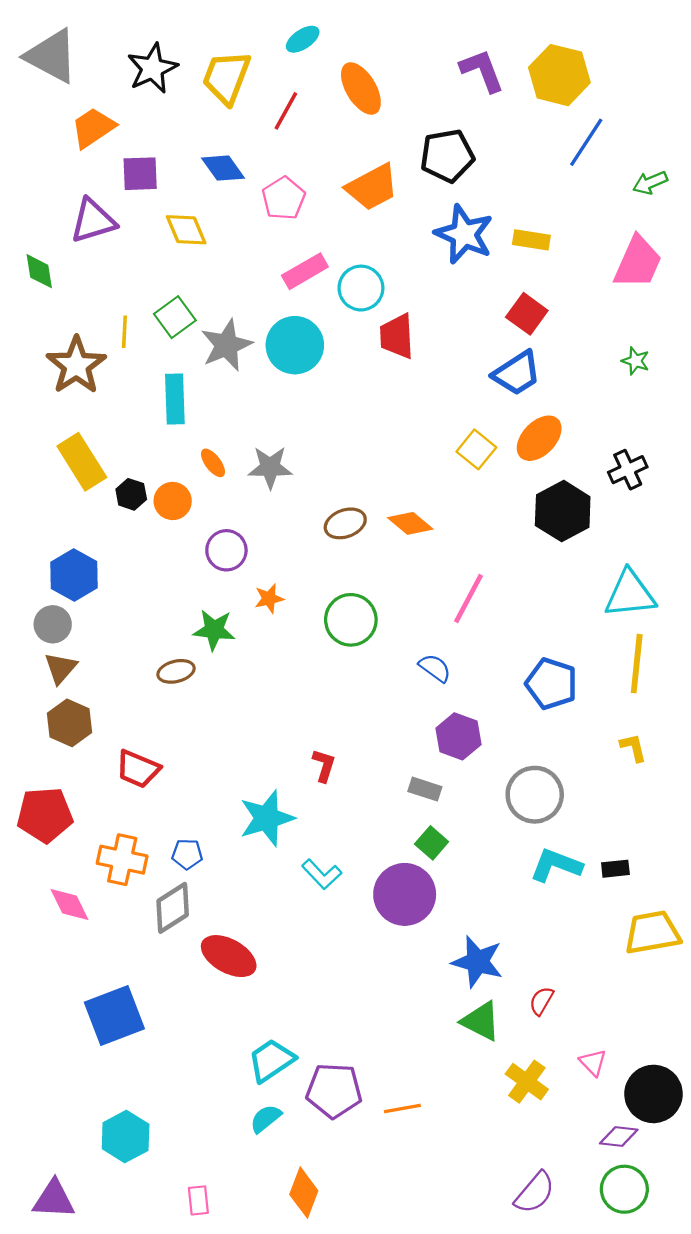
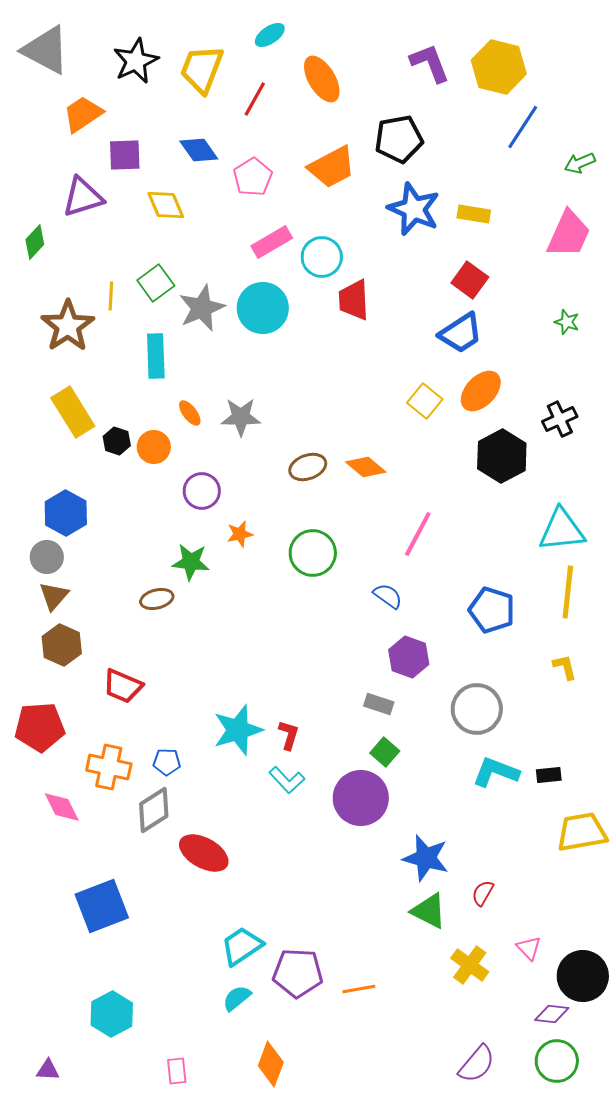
green diamond: (39, 271) -> (35, 242), turned 52
red L-shape: (324, 766) -> (289, 735), moved
purple triangle: (54, 1199) -> (48, 1070), size x0.6

